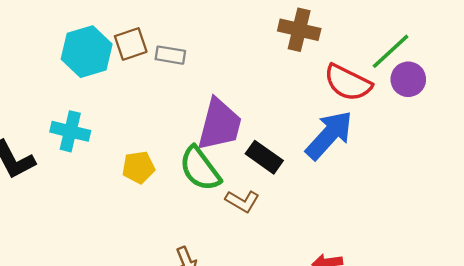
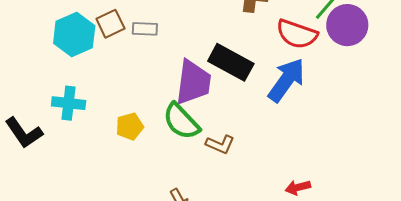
purple circle: (408, 79) -> (347, 25), size x1.4
black rectangle: (264, 157) -> (231, 62), moved, size x1.4

